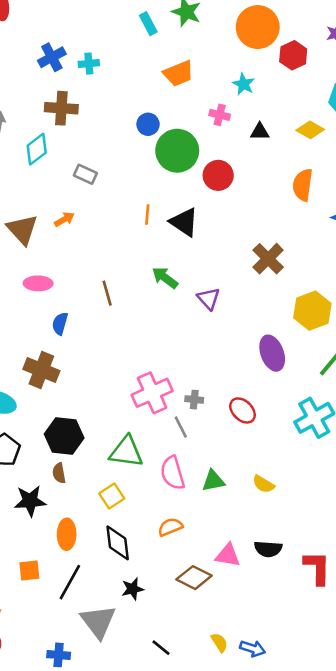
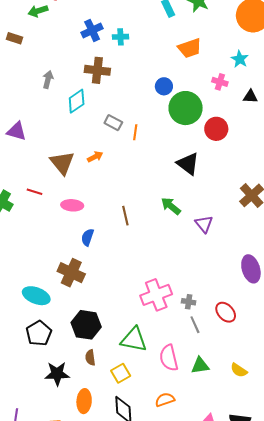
orange line: (147, 215) -> (135, 132), moved
gray line: (181, 427) -> (195, 325), moved
brown semicircle: (59, 473) -> (90, 358), moved

